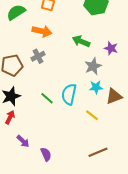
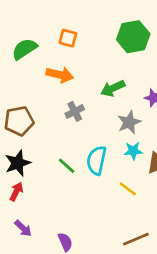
green arrow: (81, 41) -> (113, 88), turned -48
gray cross: (38, 56) -> (75, 111), moved
purple arrow: (23, 141) -> (23, 228), moved

